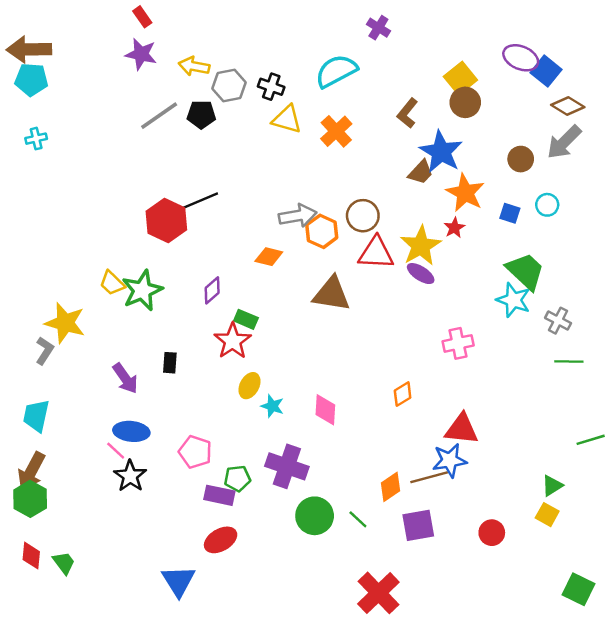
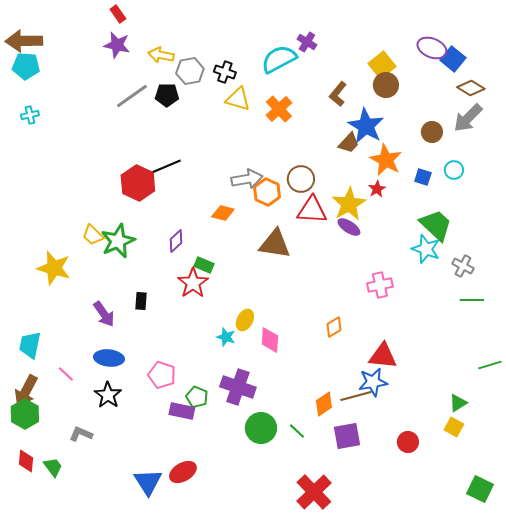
purple cross: (378, 28) -> (307, 42), moved
gray L-shape: (45, 351) -> (81, 434), moved, turned -100
yellow ellipse: (249, 386) -> (245, 320), moved
pink line: (116, 451) -> (66, 374), moved
green pentagon: (237, 478) -> (197, 397), turned 30
red ellipse: (221, 540) -> (183, 472), moved

